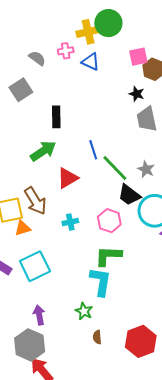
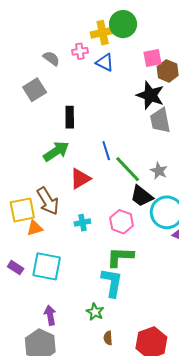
black star: (137, 94) -> (150, 95), size x1.8
cyan square: (35, 266) -> (47, 266), turned 36

